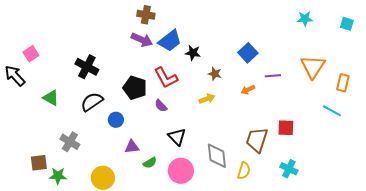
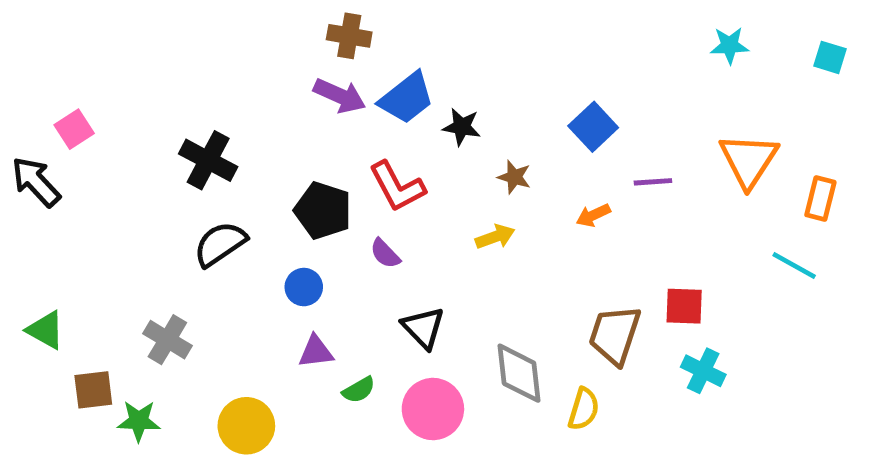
green triangle: (51, 98) -> (45, 330), moved
blue circle: (116, 120) -> (304, 287), moved
cyan cross: (289, 169) -> (703, 371), moved

